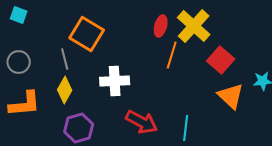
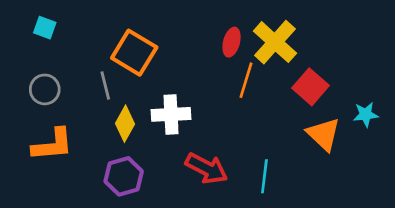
yellow diamond: (65, 90) -> (125, 124), moved

